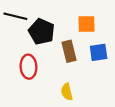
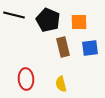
black pentagon: (42, 32) -> (48, 20), moved
red ellipse: (28, 67) -> (26, 79), moved

